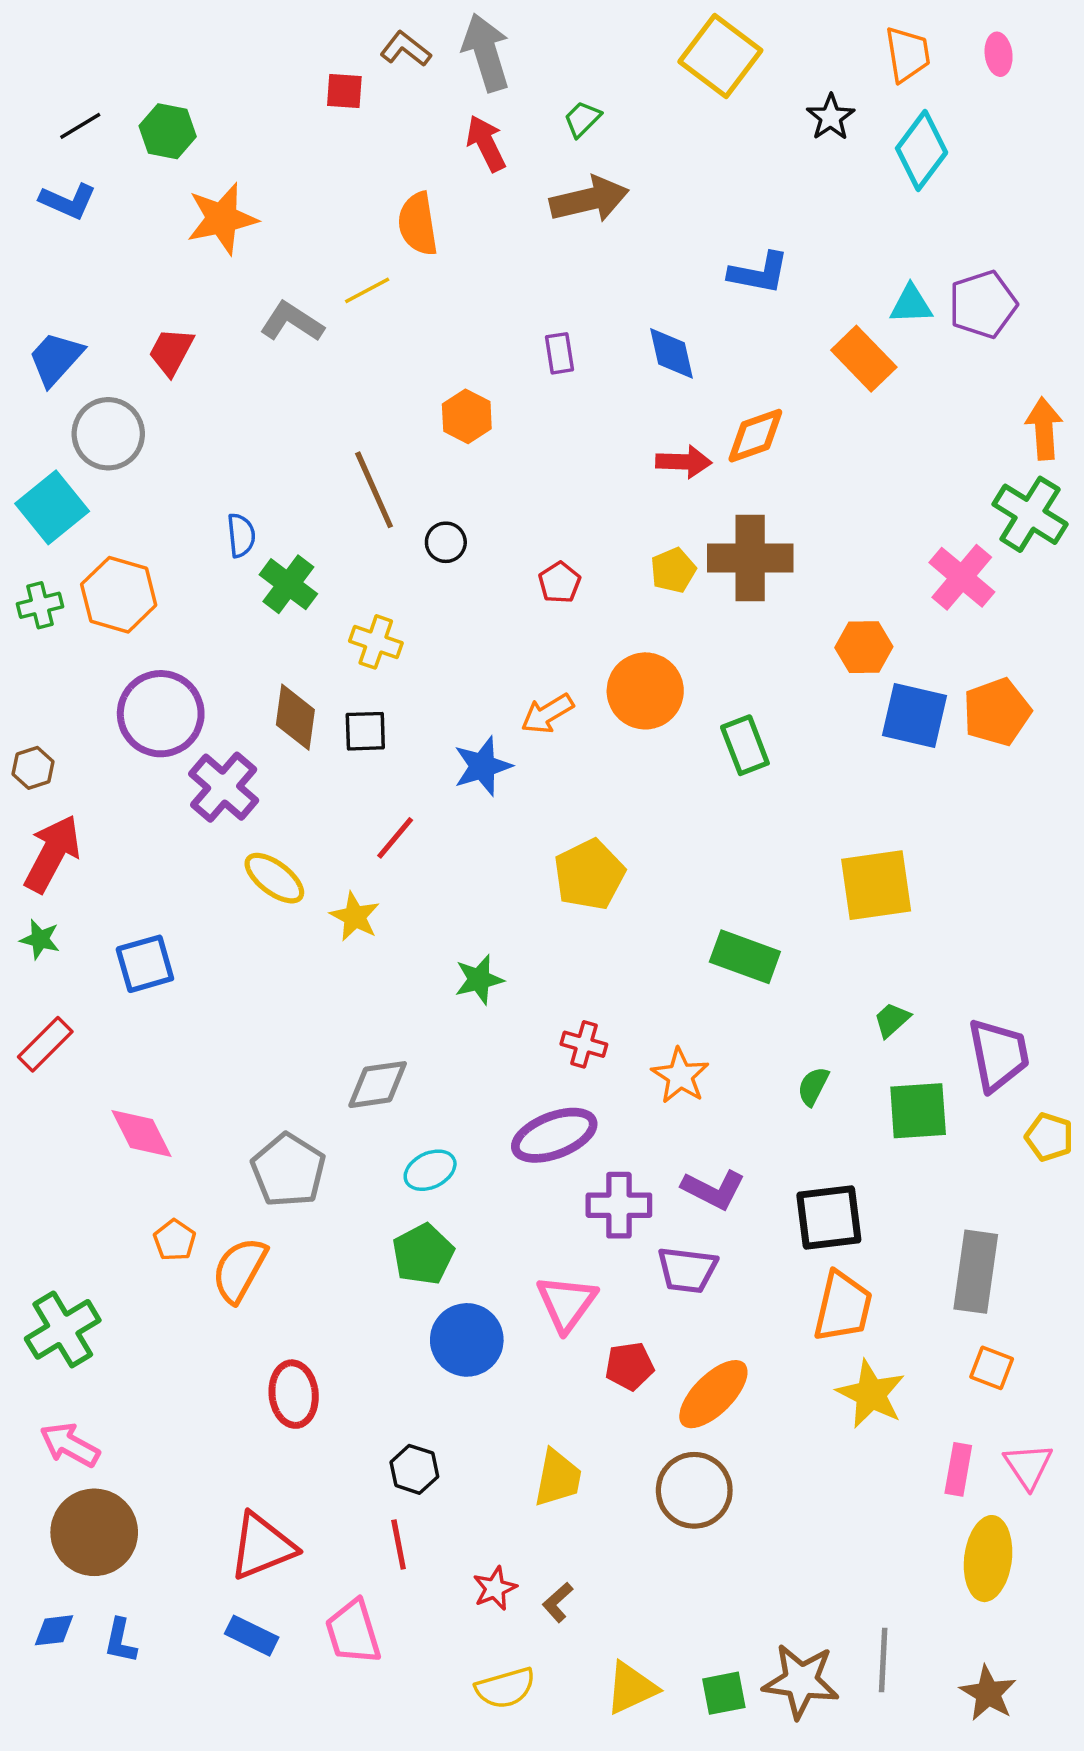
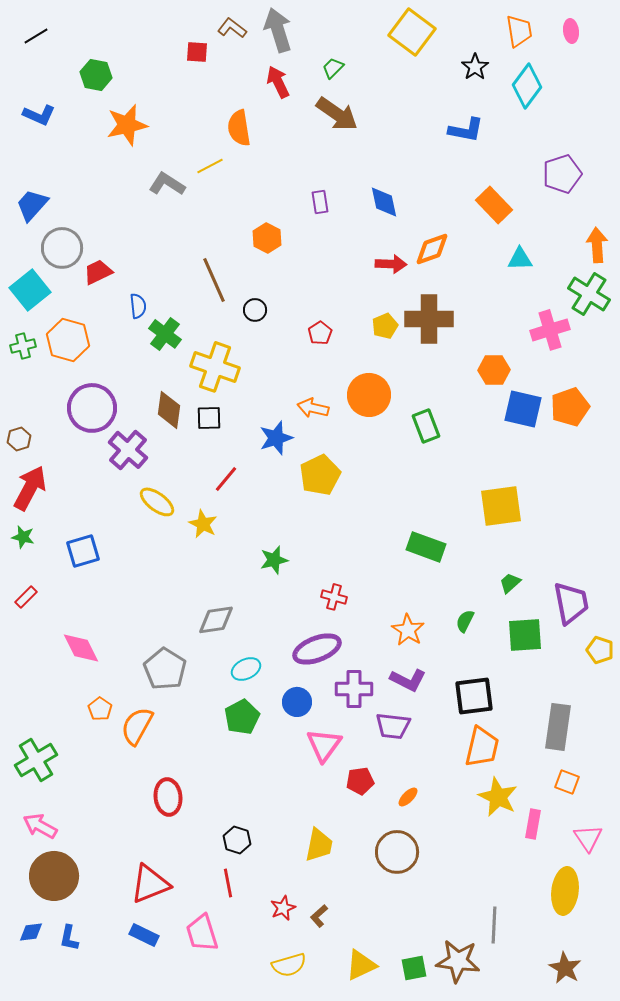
black line: (80, 126) -> (36, 36), moved
brown arrow: (589, 199) -> (337, 114), turned 48
blue L-shape: (759, 273) -> (466, 130), moved
cyan triangle: (911, 304) -> (520, 259), moved
red trapezoid: (171, 352) -> (98, 272), moved, turned 36
pink cross: (962, 577) -> (550, 330), turned 33
yellow cross: (376, 642) -> (215, 367), size x1.6
orange arrow: (547, 714) -> (313, 408), turned 44
yellow pentagon: (589, 875) -> (320, 475), moved
red rectangle: (45, 1044) -> (26, 597), size x0.7
orange star: (680, 1076) -> (408, 630), moved
blue circle: (467, 1340) -> (297, 702), moved, size x0.7
orange ellipse: (713, 1394) -> (408, 797), size x0.5
pink rectangle: (958, 1469) -> (533, 824), moved
gray line: (883, 1660) -> (494, 925), moved

